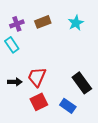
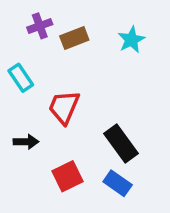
purple cross: (17, 24) -> (40, 26), moved
red trapezoid: (37, 77) -> (64, 107), moved
black rectangle: (82, 83) -> (121, 143), moved

